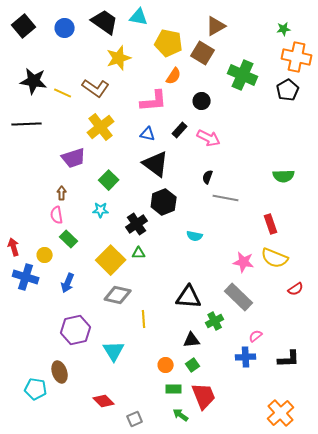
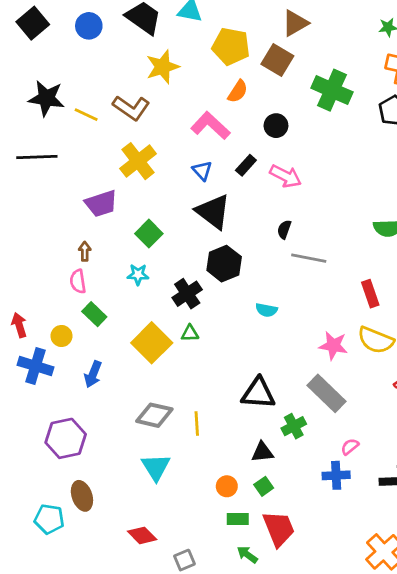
pink L-shape: (154, 101) -> (210, 126), turned -132
blue triangle: (148, 134) -> (202, 171), turned 35
gray diamond: (118, 295) -> (154, 415), moved
purple hexagon: (76, 330) -> (66, 438), moved

